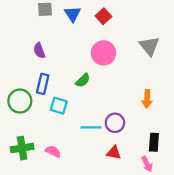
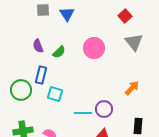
red square: (103, 16) -> (125, 16), moved
green semicircle: (83, 80) -> (59, 52), moved
orange arrow: (147, 99) -> (132, 88), turned -140

